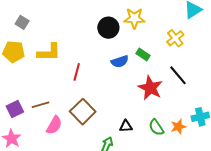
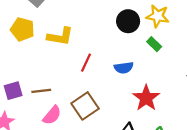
green rectangle: (143, 55) -> (154, 44), moved
blue semicircle: (120, 61) -> (124, 68), moved
red star: (150, 88) -> (146, 98), moved

